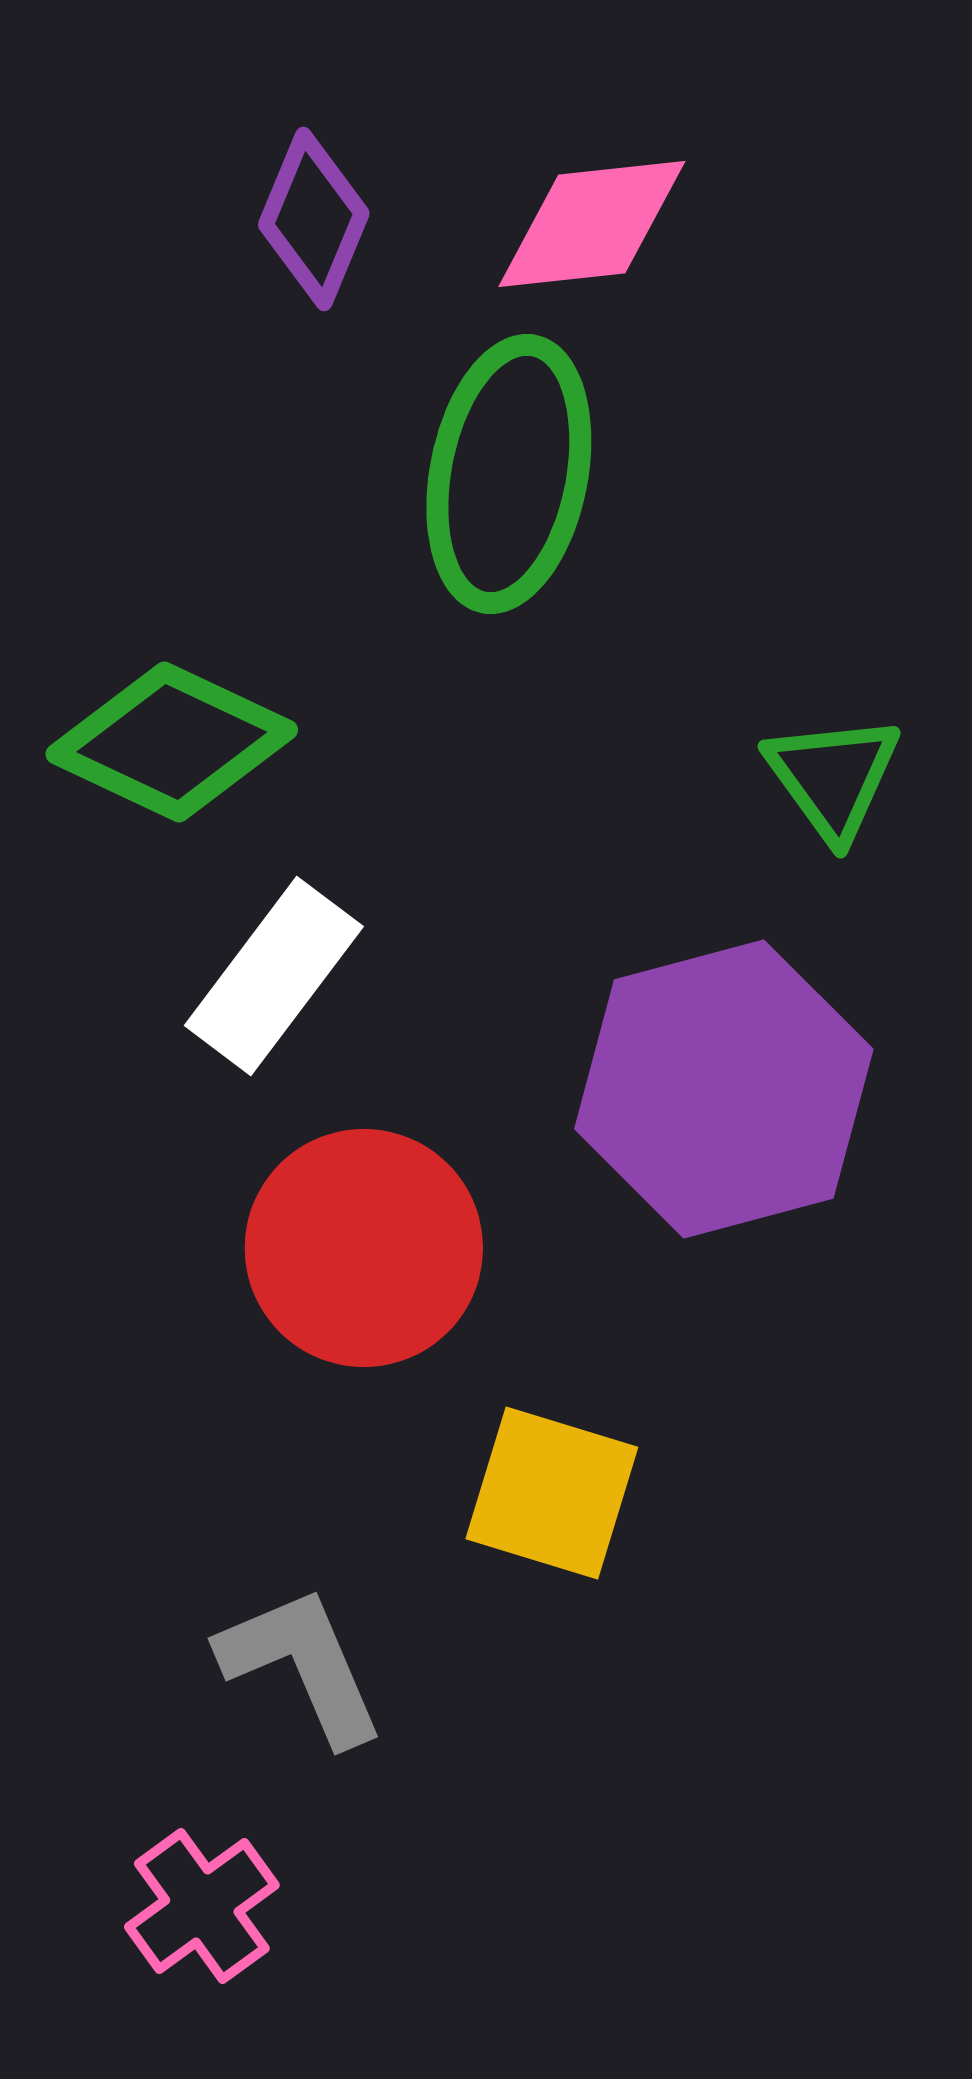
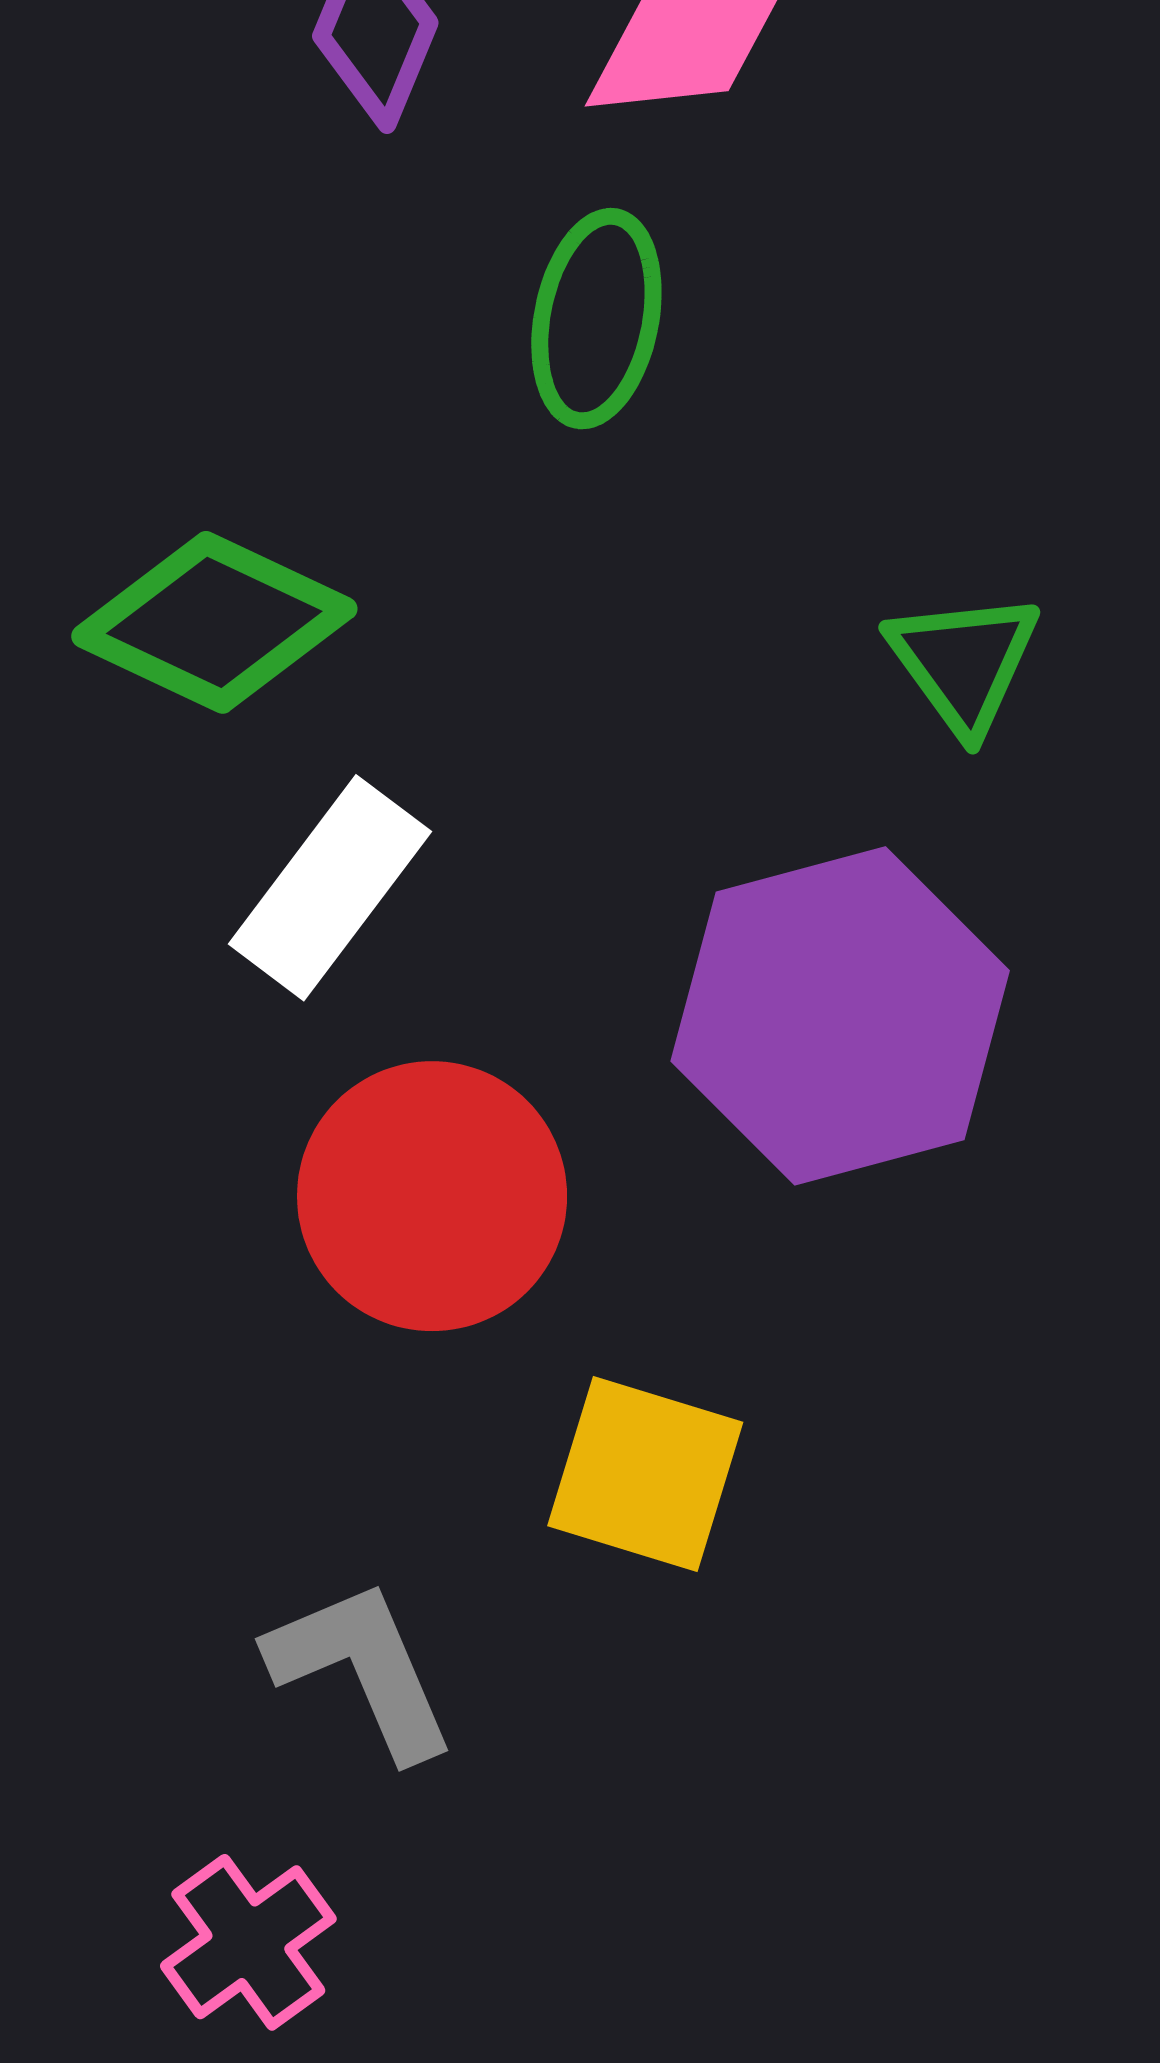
green ellipse: (509, 474) -> (596, 319), size x0.7

